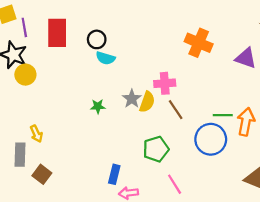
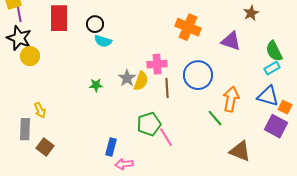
purple line: (24, 27) -> (19, 13), moved
brown line: (176, 110) -> (167, 88), turned 30
green line: (223, 115) -> (215, 118), moved, turned 48
blue circle: (211, 139) -> (198, 75), moved
pink line: (175, 184) -> (166, 137), moved

